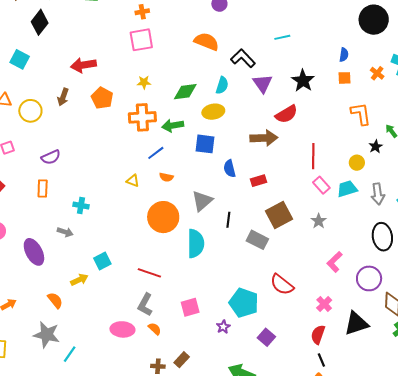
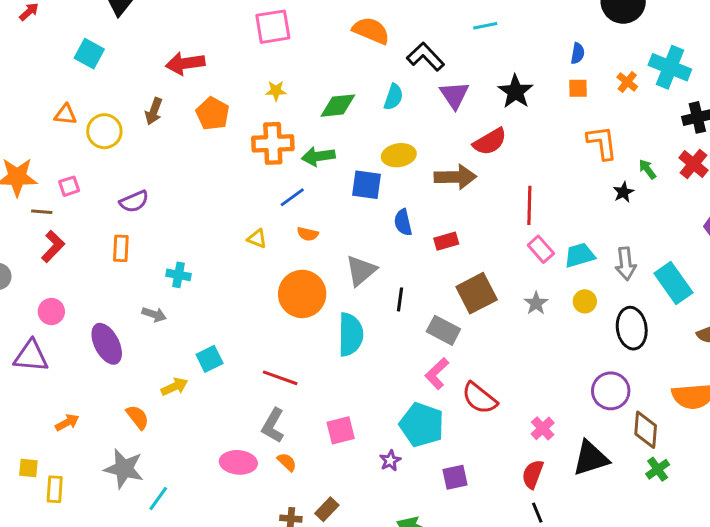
yellow ellipse: (213, 112) -> (399, 155), moved
yellow circle: (357, 163) -> (585, 301), moved
pink L-shape: (335, 262) -> (437, 373), moved
purple square: (266, 337) -> (455, 477), turned 36

